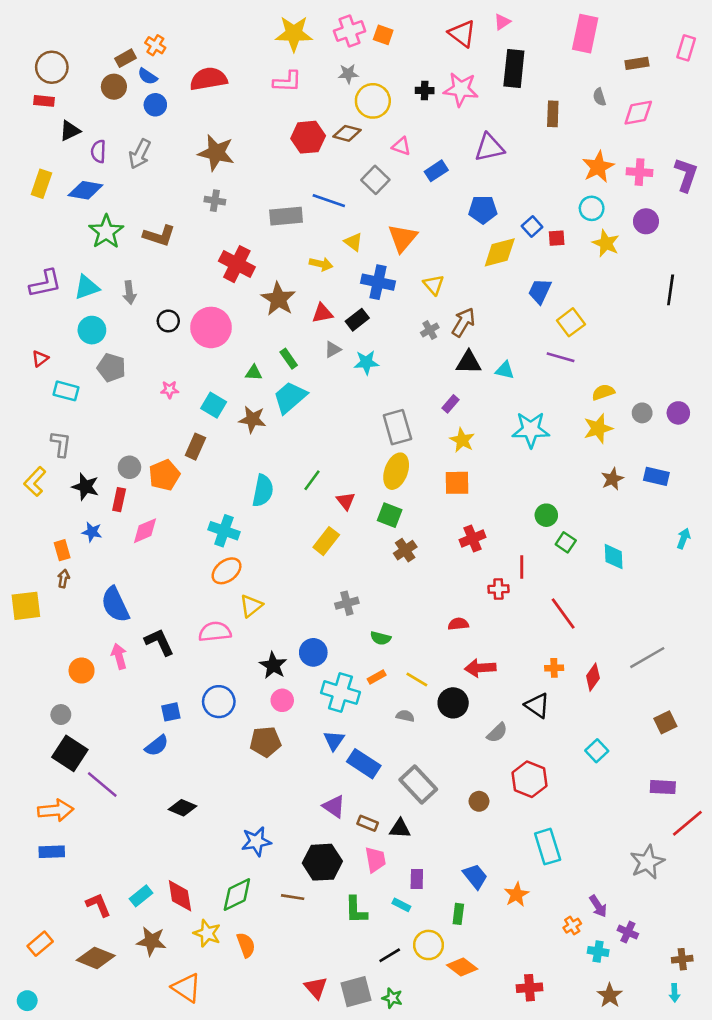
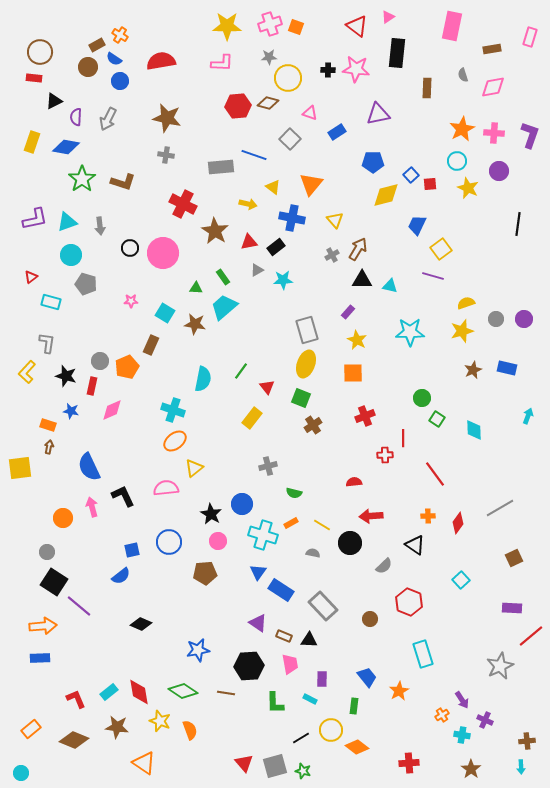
orange rectangle: (62, 550) -> (48, 425), turned -56
green diamond: (237, 894) -> (183, 691), turned 60

